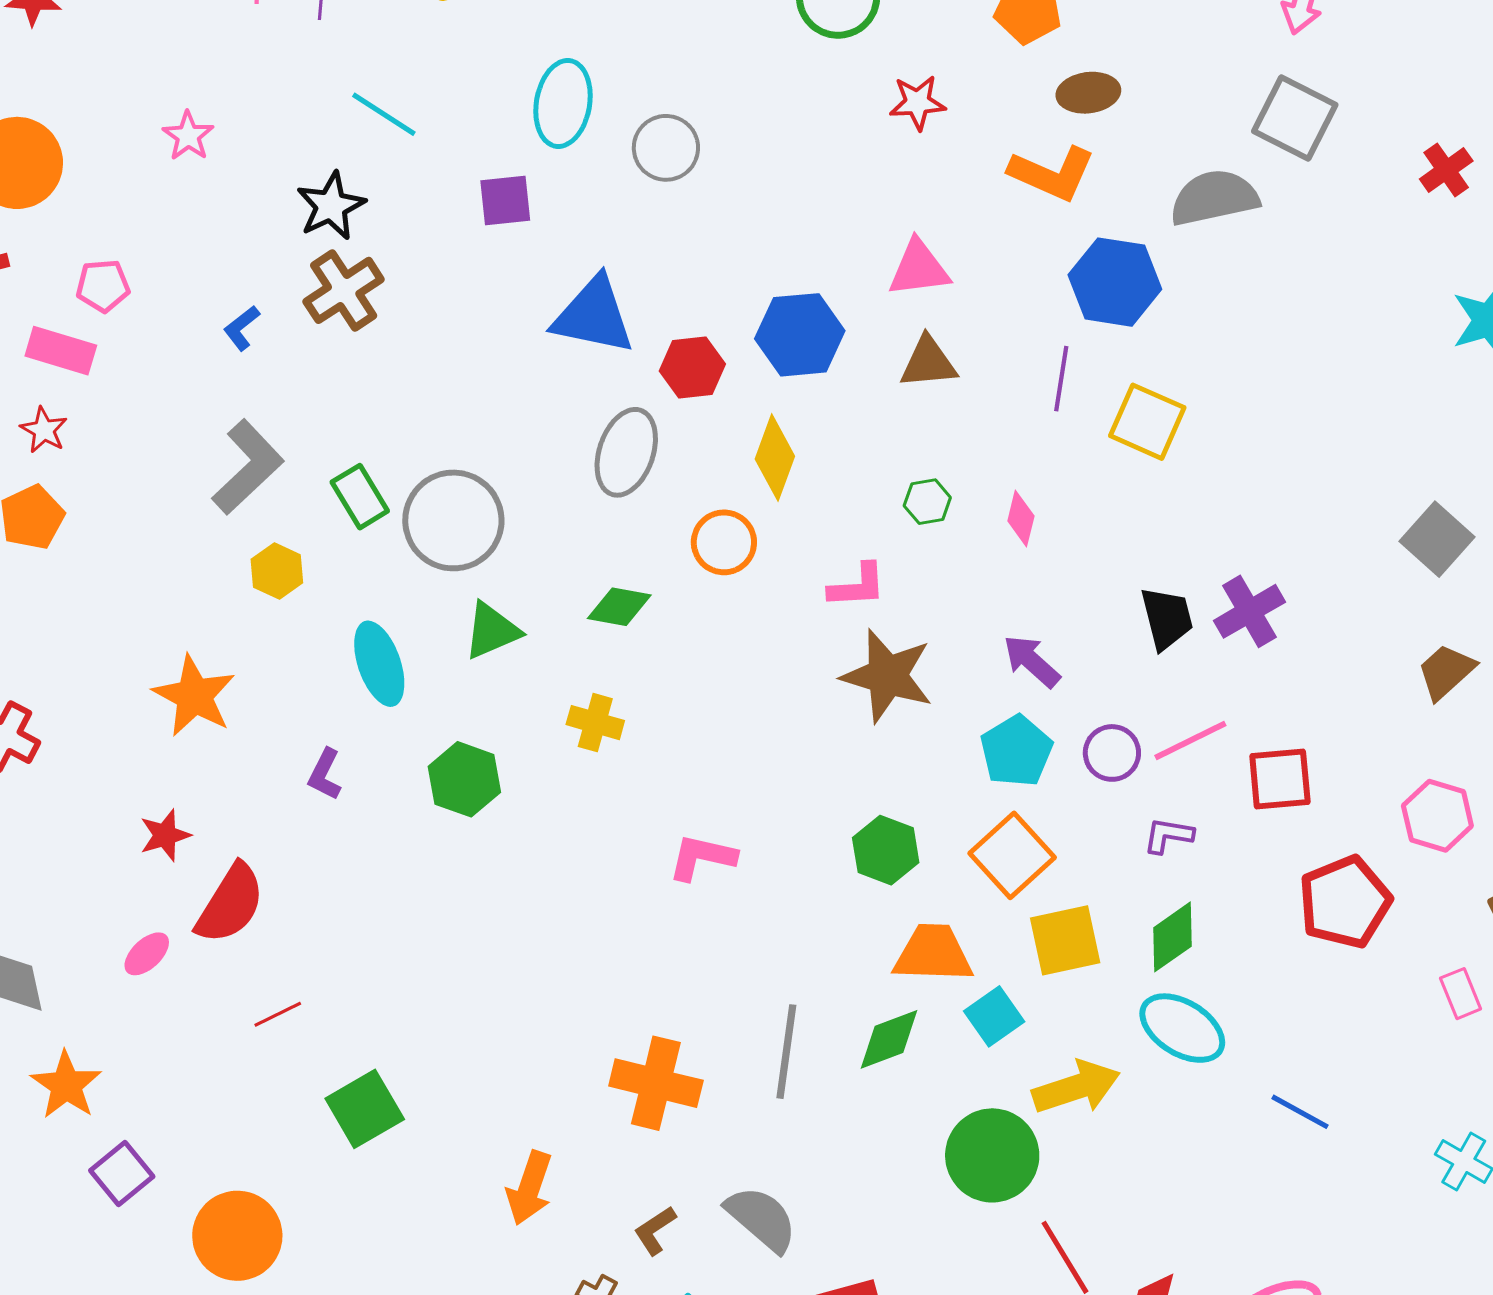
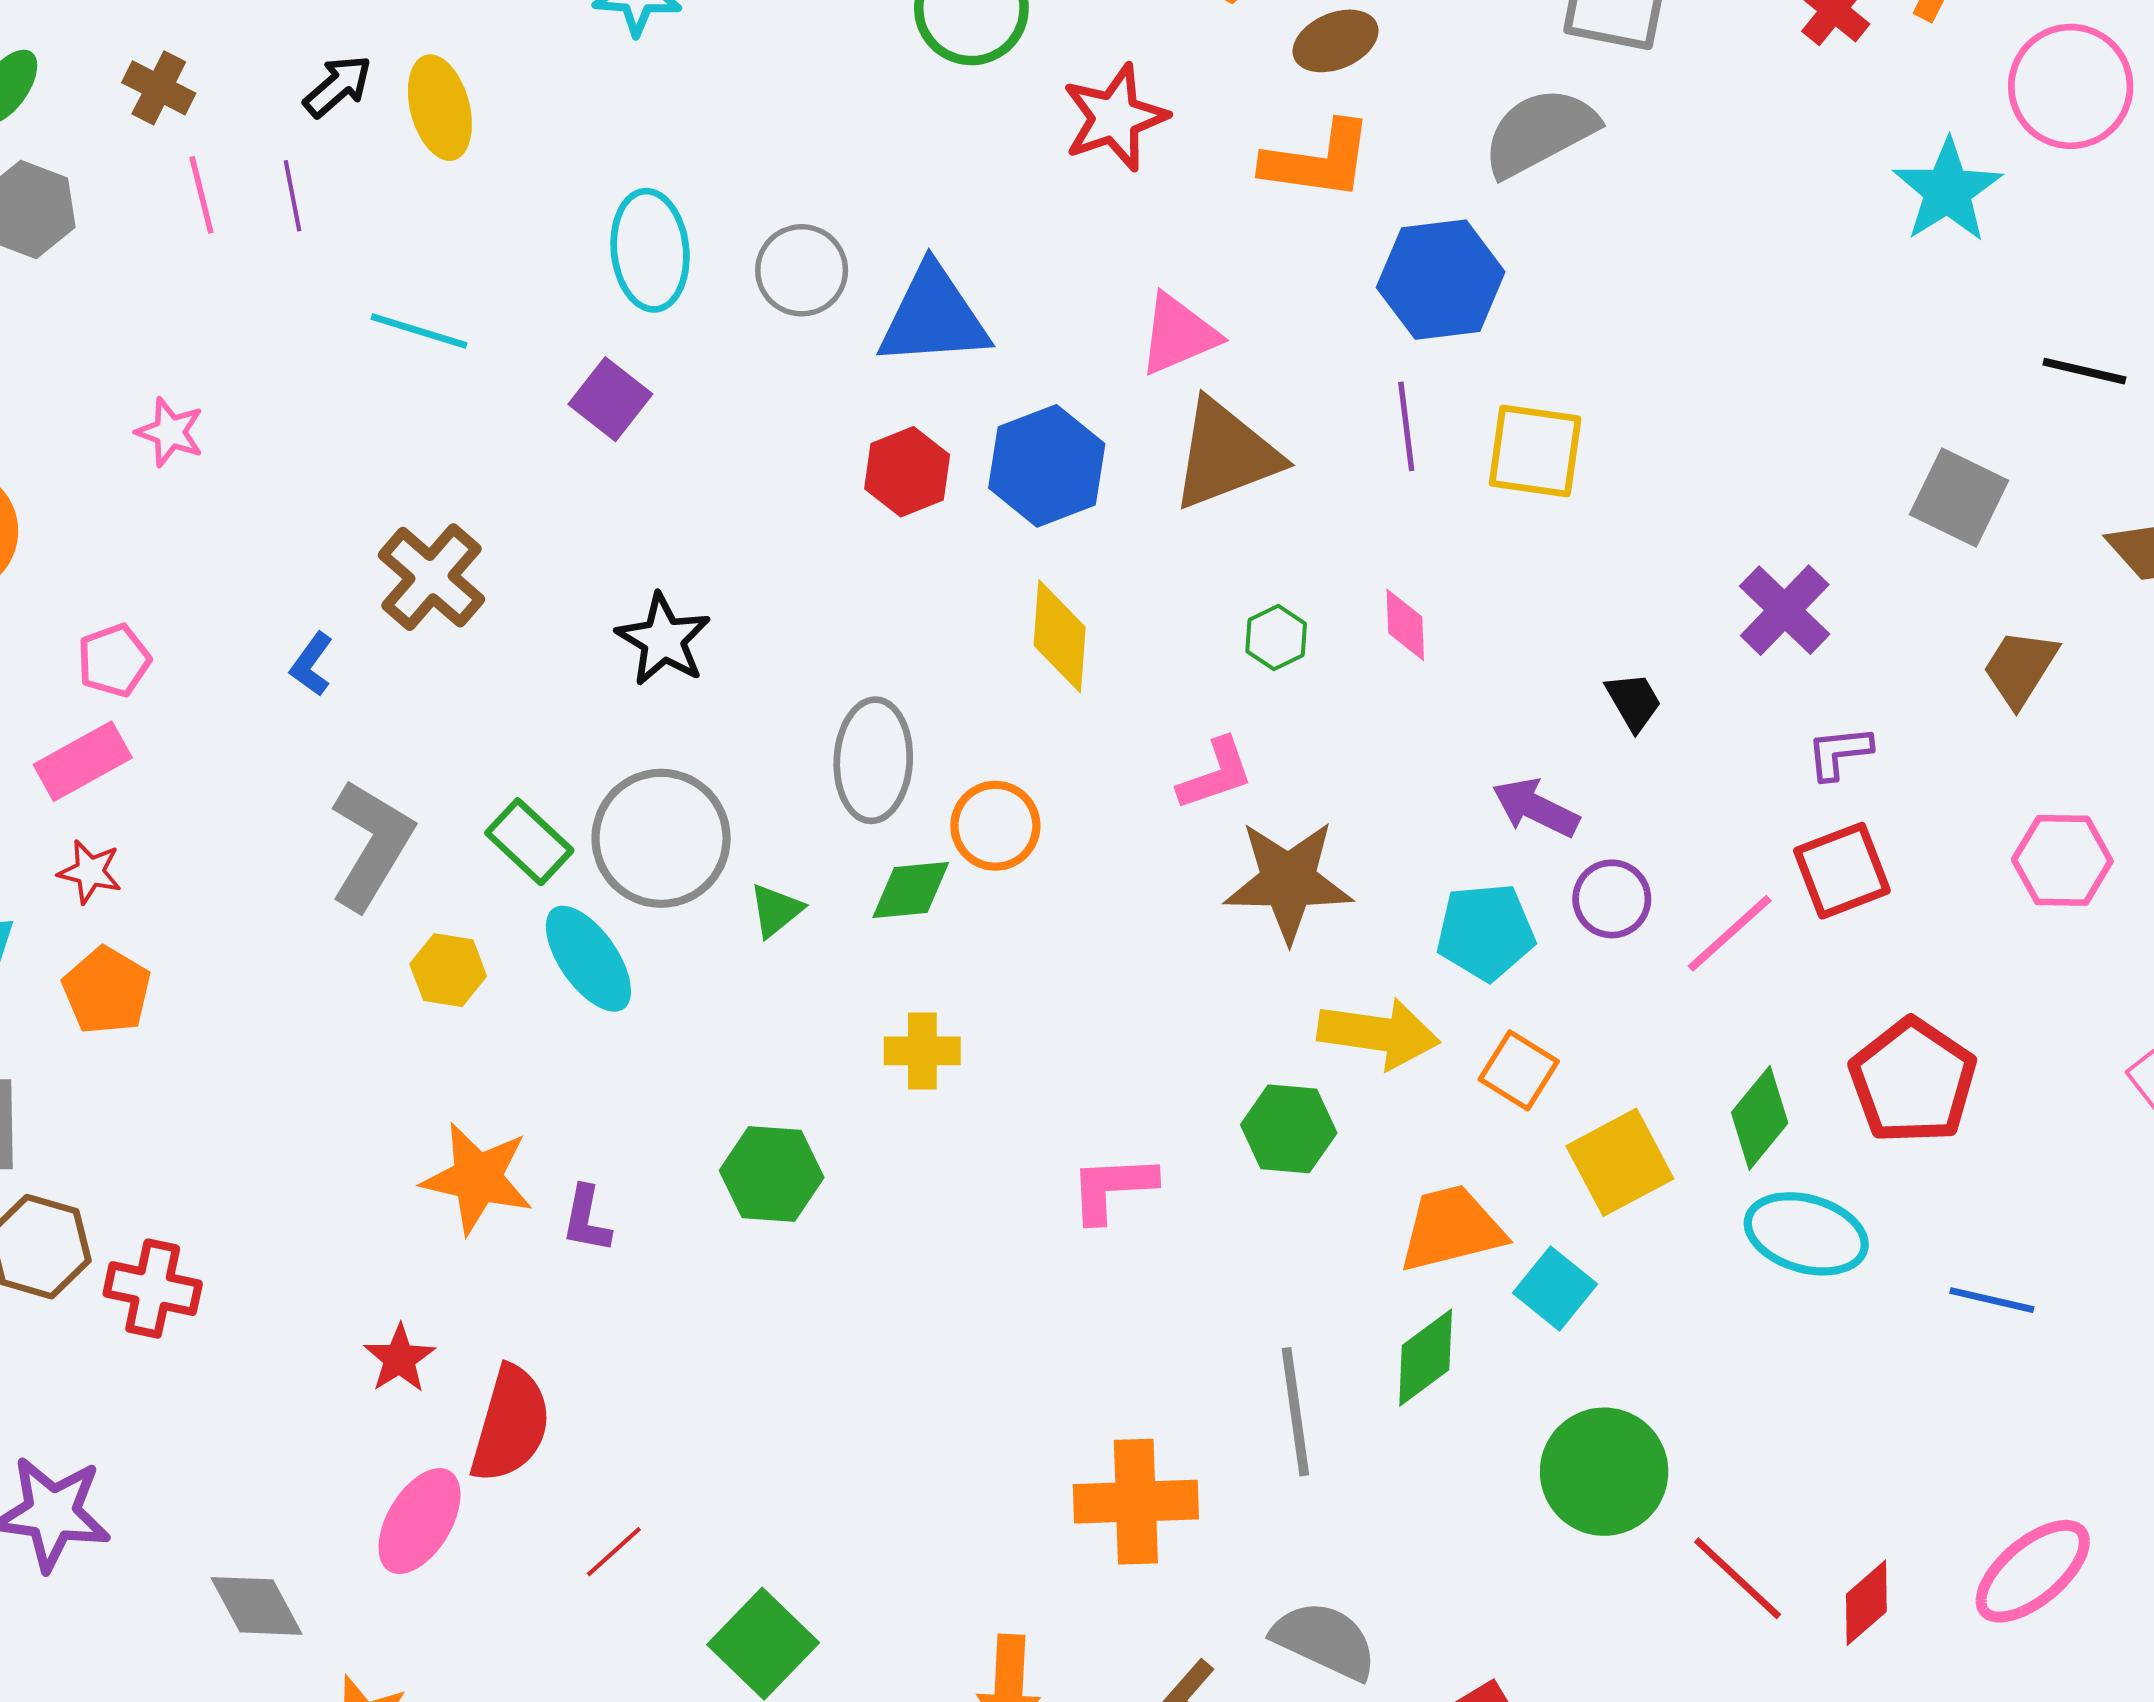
red star: (917, 103) -> (1115, 117), size x1.4
purple square: (505, 201) -> (610, 399), turned -30
black star: (331, 206) -> (663, 640), moved
blue triangle: (594, 316) -> (933, 317), moved
pink rectangle: (61, 351) -> (83, 761), turned -30
brown triangle: (928, 362) -> (1226, 455), size x1.5
red hexagon: (692, 367) -> (907, 472), moved
gray ellipse: (626, 452) -> (873, 760), moved
orange circle: (724, 542) -> (995, 826), moved
purple cross: (1249, 611) -> (1785, 610), moved
black trapezoid: (1167, 618) -> (1634, 702), size x0.7
green triangle: (492, 631) -> (776, 910), moved, size x0.7
purple arrow: (1032, 661) -> (1536, 808), moved
cyan ellipse: (379, 664) -> (588, 959), moved
orange star: (194, 696) -> (477, 1178), moved
pink line: (1190, 741) -> (1730, 933), moved
cyan pentagon: (1016, 751) -> (1486, 932), turned -30
purple L-shape: (1168, 835) -> (1839, 753), moved
green hexagon: (886, 850) -> (1289, 1129), moved
orange square: (1012, 855) -> (1519, 1070), size x0.7
red pentagon: (1345, 902) -> (1913, 1081), moved
pink ellipse: (147, 954) -> (420, 1521), size x1.6
yellow arrow: (1076, 1087) -> (1379, 1034), moved, turned 42

